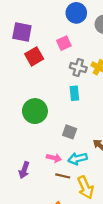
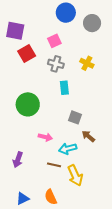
gray cross: (78, 68) -> (56, 64), moved
gray square: (70, 132) -> (75, 117), moved
pink arrow: (54, 158) -> (45, 137), moved

